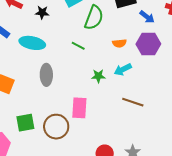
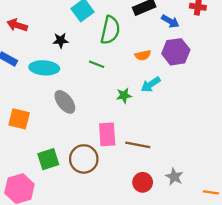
black star: (42, 12) -> (61, 40), moved
gray ellipse: (46, 75) -> (65, 102), turned -30
brown line: (133, 102) -> (138, 145), moved

